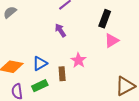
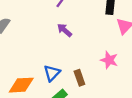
pink star: (78, 60) -> (109, 60), moved

